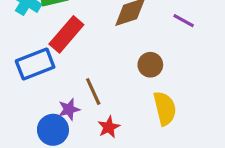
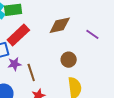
purple star: (69, 109) -> (14, 64), moved

